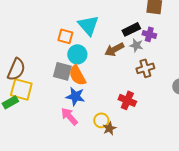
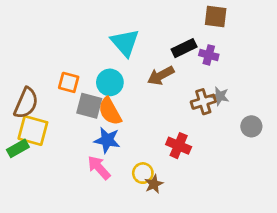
orange square: (65, 36) -> (69, 82), moved
gray star: (136, 45) -> (220, 96), moved

